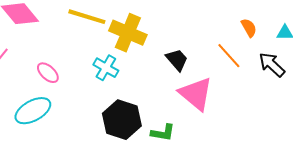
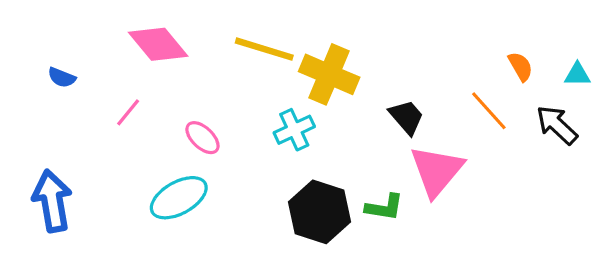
cyan cross: (106, 68) -> (294, 130), turned 35
pink triangle: (196, 94) -> (437, 171), turned 30
green L-shape: (163, 133) -> (384, 207), moved

